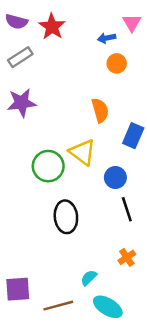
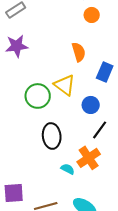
black line: (127, 209) -> (100, 130), turned 54
orange cross: (127, 257) -> (89, 158), moved, size x1.6
cyan semicircle: (89, 278) -> (68, 169), moved, turned 72

